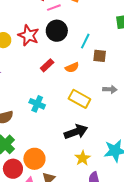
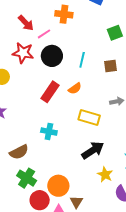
red star: (29, 35) -> (23, 53), moved
brown square: (100, 56) -> (111, 66), moved
red rectangle: (47, 65) -> (50, 92), size x1.5

